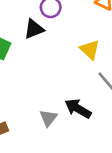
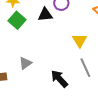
gray triangle: (48, 118) -> (25, 63), moved

